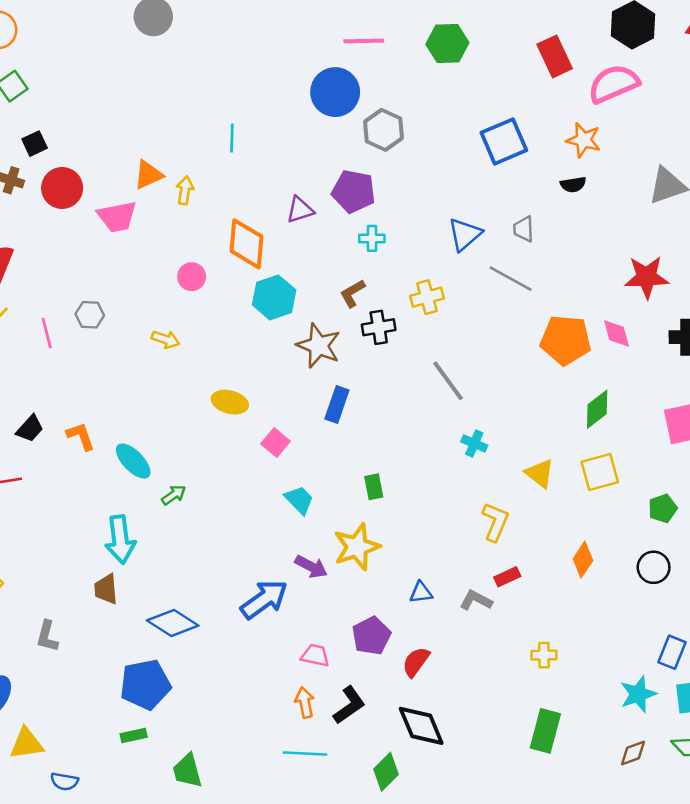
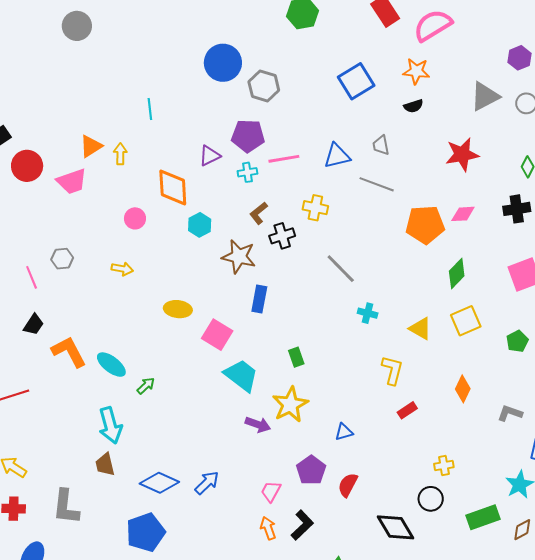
pink line: (364, 41) -> (284, 159), moved
blue triangle: (465, 234) -> (337, 156), turned 36
cyan cross: (372, 238) -> (247, 172), moved
red star: (647, 277) -> (462, 154), moved
cyan hexagon: (274, 297) -> (200, 225), size x0.7
yellow cross: (427, 297) -> (315, 208), turned 35
pink diamond: (617, 333) -> (463, 214), turned -70
black trapezoid: (30, 429) -> (34, 325), moved
orange L-shape: (81, 436) -> (69, 352), size x1.5
pink square: (276, 442) -> (217, 335), size x1.4
cyan trapezoid: (299, 500) -> (241, 375), size x1.5
black circle: (654, 567) -> (431, 499), moved
blue arrow: (264, 599) -> (207, 483), moved, size x0.7
gray L-shape: (476, 600) -> (510, 413), moved
gray L-shape: (47, 636) -> (66, 507), size x1.5
pink trapezoid: (315, 655) -> (271, 491), turned -65
black diamond: (421, 726) -> (396, 527), moved
green rectangle: (545, 731) -> (483, 517), moved, turned 64

